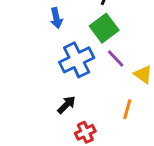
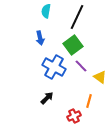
blue cross: (77, 60) -> (54, 67), turned -35
red cross: (85, 132) -> (74, 116), moved

